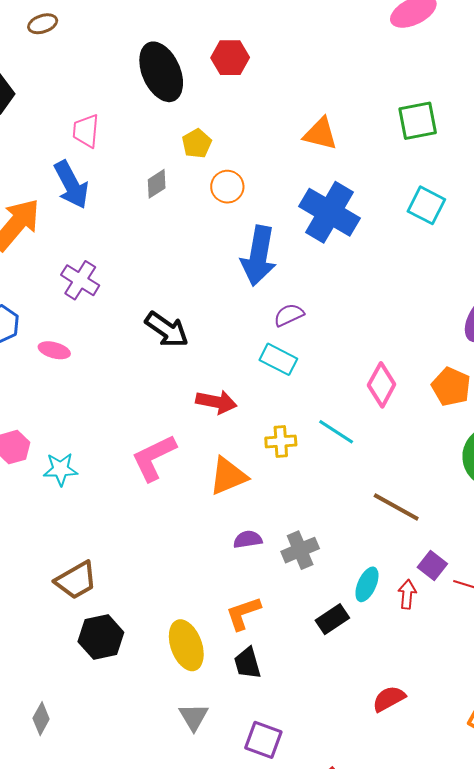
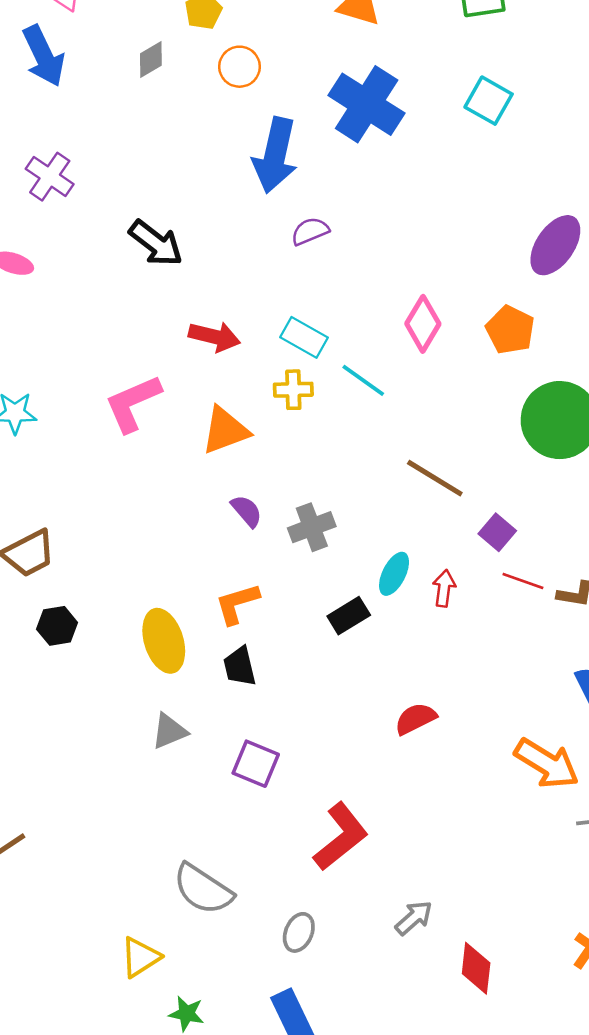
cyan rectangle: (278, 359) -> (304, 337), moved
purple semicircle: (248, 539) -> (247, 511), turned 56
purple square: (432, 566) -> (497, 532), moved
black hexagon: (101, 637) -> (57, 626), size x0.7
gray triangle: (194, 717) -> (169, 731), turned 36

